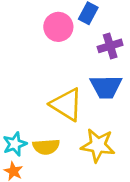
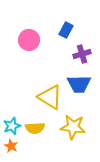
pink circle: (58, 27) -> (29, 40), moved

